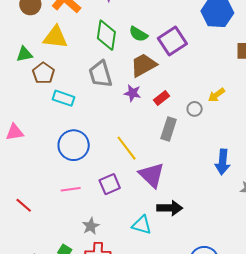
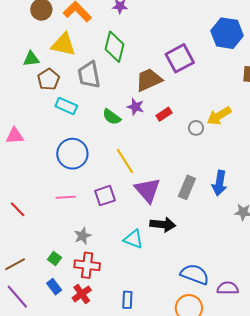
green semicircle: (138, 34) -> (112, 117), moved
gray trapezoid: (100, 74) -> (89, 75), moved
yellow arrow: (216, 95) -> (219, 116), size x1.4
gray rectangle: (169, 129) -> (187, 187), moved

